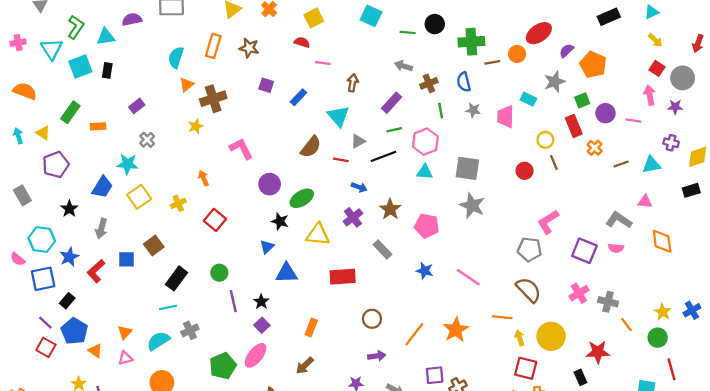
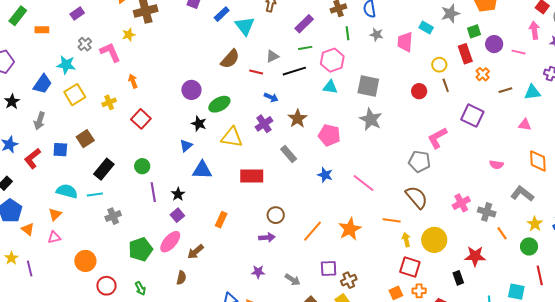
cyan triangle: (338, 116) -> (245, 26), moved
pink L-shape: (241, 149) -> (110, 52), moved
gray L-shape: (619, 220) -> (522, 194), moved
purple square: (584, 251) -> (472, 116), moved
cyan semicircle: (158, 341) -> (67, 191), moved, turned 45
purple arrow: (377, 356) -> (267, 237), moved
brown arrow: (305, 366) -> (196, 252), moved

